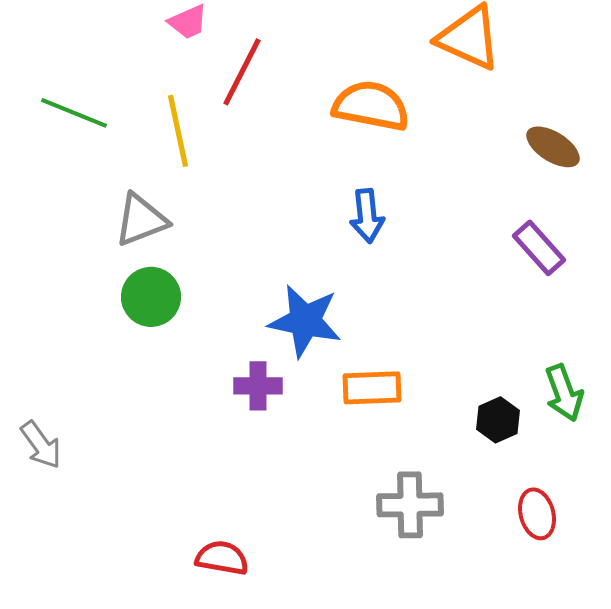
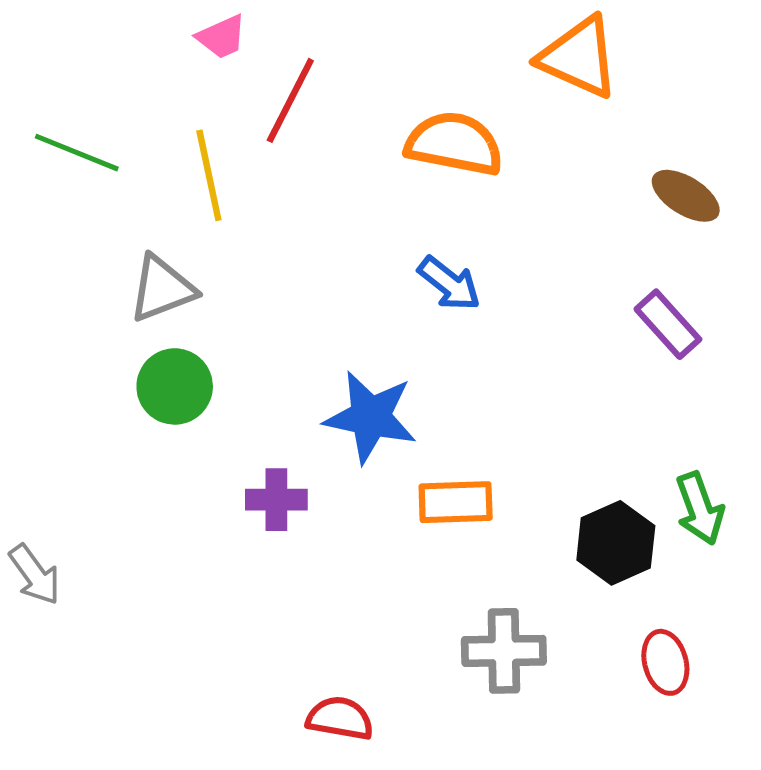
blue arrow: (367, 216) -> (449, 283), turned -46
purple cross: (258, 386) -> (276, 500), moved
black hexagon: (498, 420) -> (616, 543), size x1.4
red semicircle: (222, 558) -> (340, 718), moved

